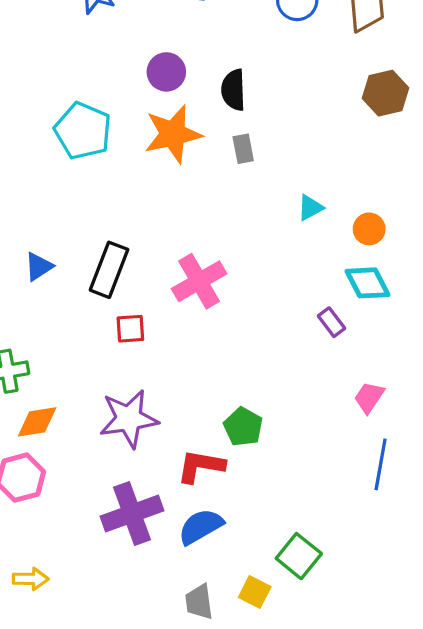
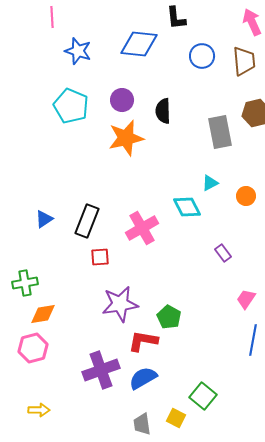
cyan pentagon: (83, 131) -> (71, 106), moved
gray rectangle: (243, 149) -> (220, 132), moved, size x1.8
cyan diamond: (368, 283) -> (187, 207), moved
purple star: (129, 419) -> (120, 304), moved

